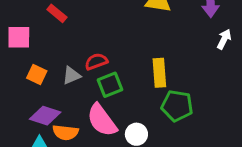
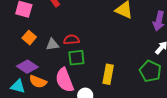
yellow rectangle: (159, 73) -> (108, 74), moved
green pentagon: (177, 106) -> (150, 71), moved

